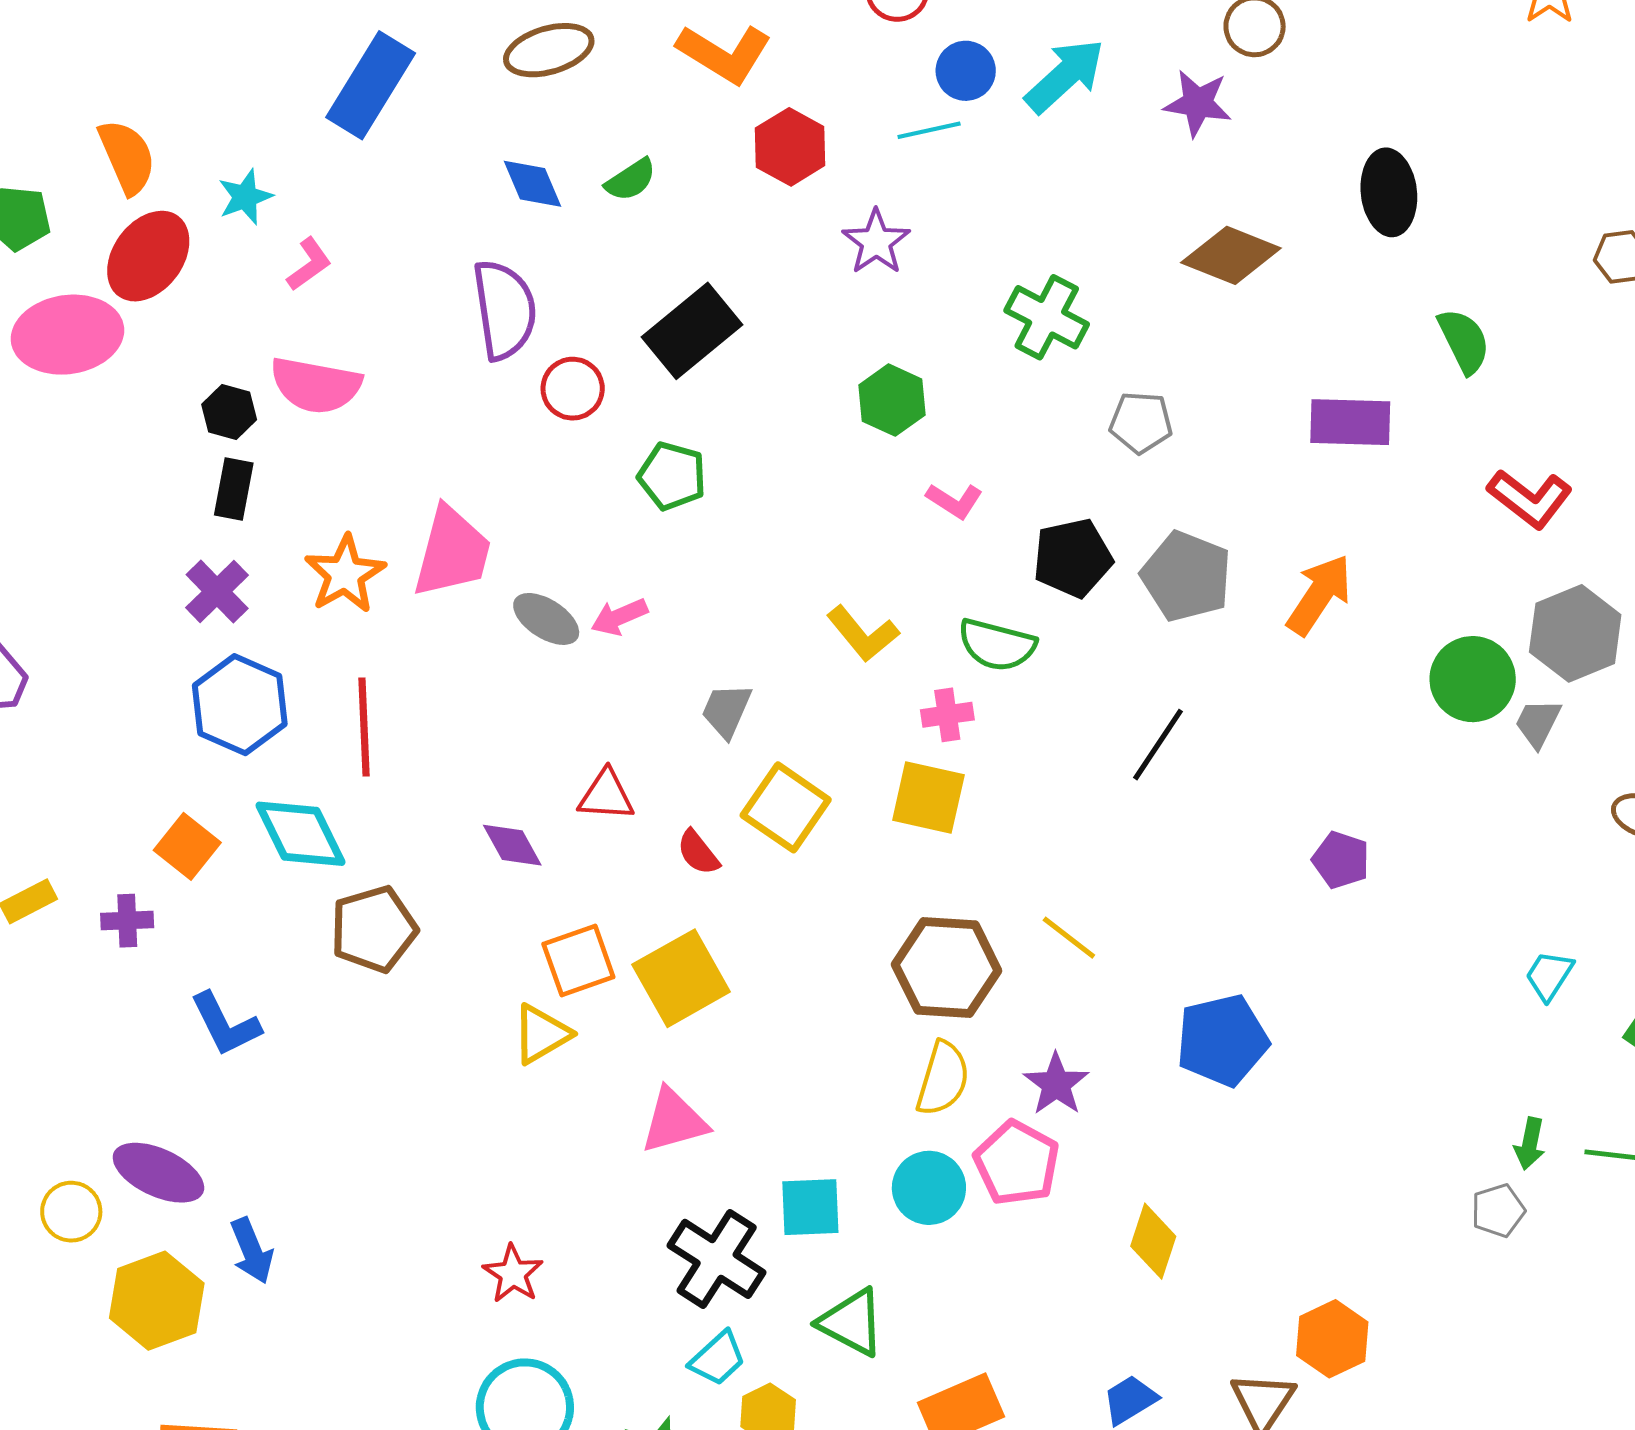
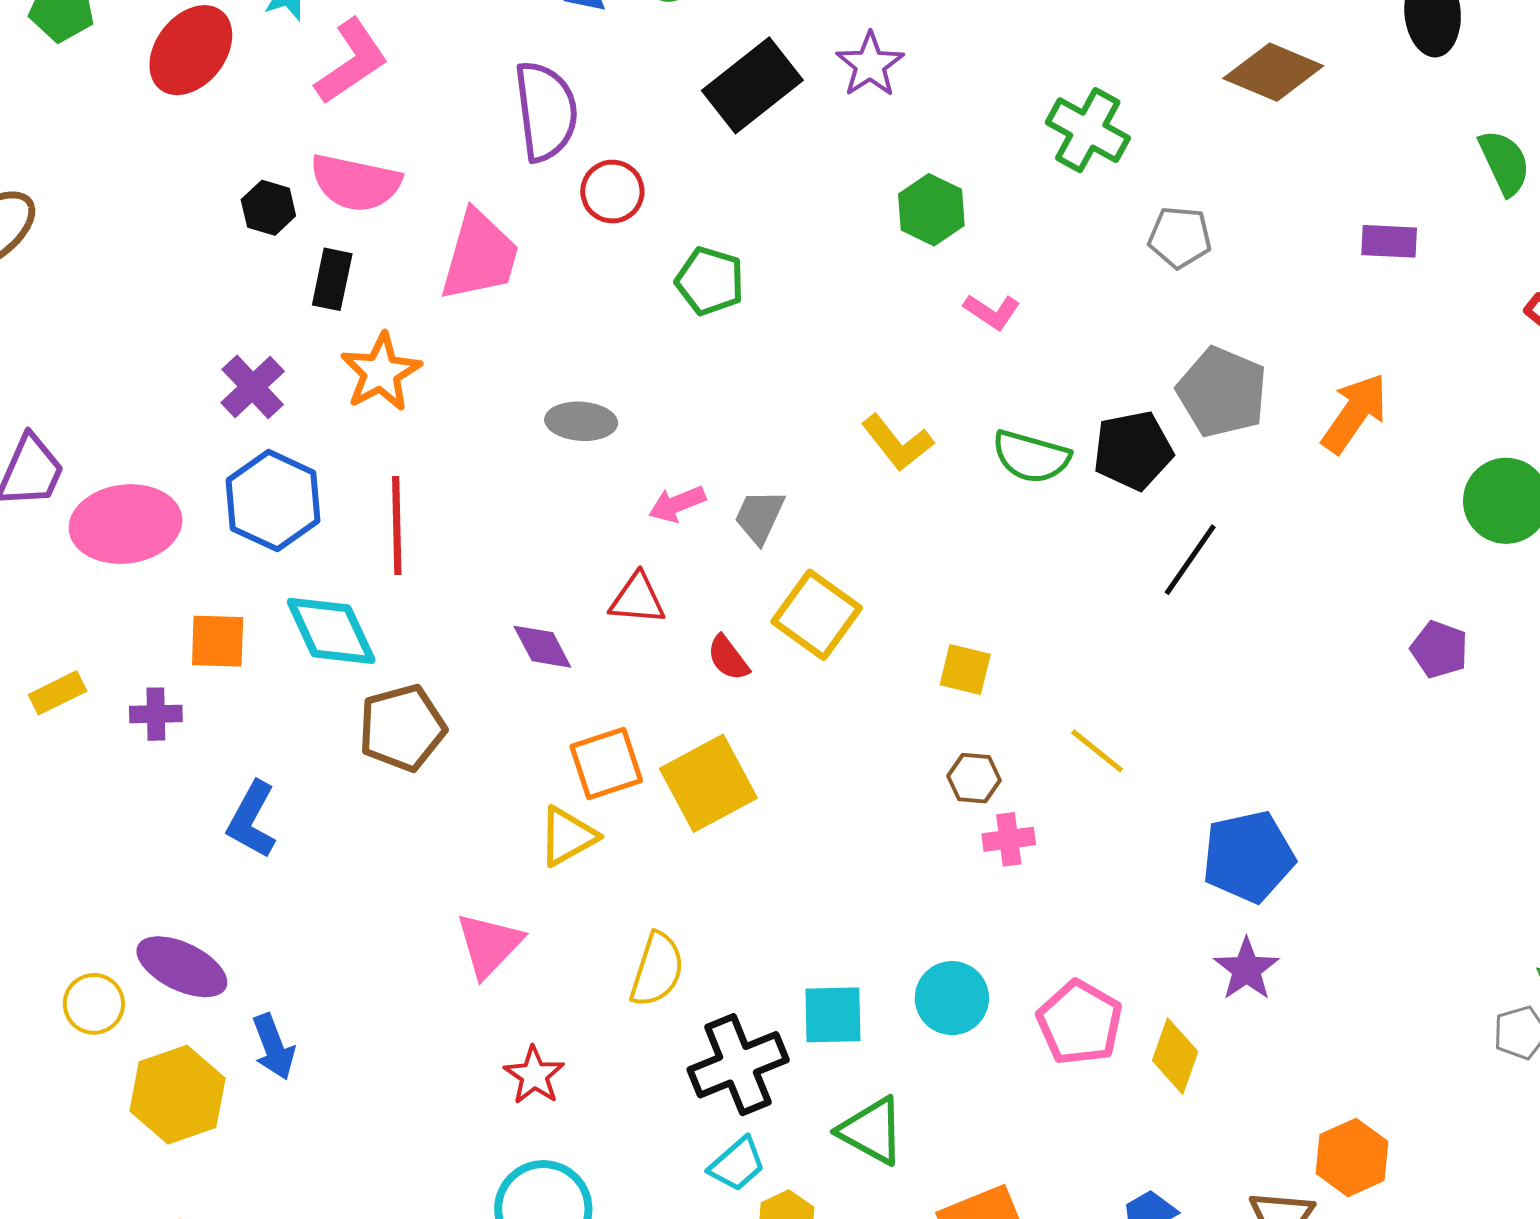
purple star: (876, 242) -> (870, 65), moved
pink L-shape: (309, 264) -> (352, 62), size x1.6
black rectangle: (692, 331) -> (752, 85), moved
pink ellipse: (67, 335) -> (126, 524), moved
purple rectangle: (1350, 422) -> (1389, 241), size x0.7
black rectangle: (234, 489) -> (332, 279), moved
pink trapezoid: (452, 552) -> (480, 256), moved
black pentagon: (1073, 558) -> (1133, 450), moved
pink arrow: (619, 617) -> (677, 504), moved
gray ellipse: (546, 619) -> (581, 421), turned -30
pink cross: (947, 715) -> (1009, 839), moved
yellow square: (928, 797) -> (965, 670), moved, size x0.7
orange square: (187, 846) -> (218, 641), turned -38
purple pentagon: (1341, 860) -> (1439, 649), moved
brown hexagon: (947, 968) -> (974, 778), size x0.5
blue L-shape: (225, 1024) -> (252, 820), turned 54
yellow semicircle: (943, 1079) -> (657, 970), moved
purple star: (1056, 1084) -> (1246, 969), moved
pink triangle: (674, 1121) -> (489, 945), moved, turned -32
pink pentagon: (1017, 1163) -> (1080, 1023), moved
black cross: (717, 1259) -> (738, 1065), turned 34

